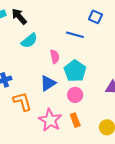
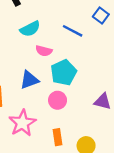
cyan semicircle: (29, 41) -> (30, 29), moved
pink semicircle: (55, 57) -> (44, 51), turned 104
orange rectangle: (75, 120) -> (57, 137), moved

